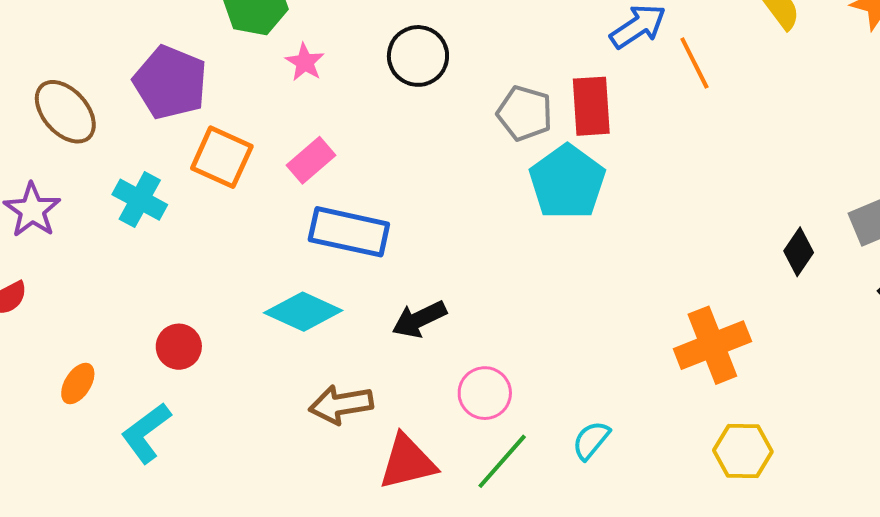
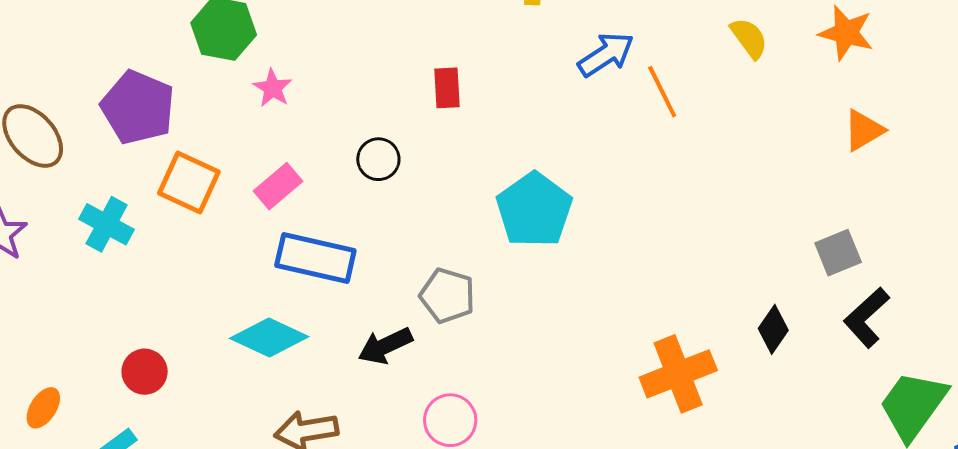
black circle: (418, 56) -> (378, 159), moved, size x0.7
red rectangle: (591, 106) -> (447, 88), moved, size x0.7
gray pentagon: (525, 113) -> (447, 296), moved
black diamond: (799, 252) -> (773, 329), moved

